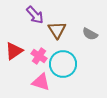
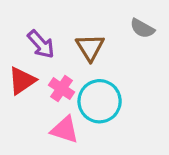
purple arrow: (35, 15) -> (41, 44), moved
gray semicircle: (90, 34) -> (142, 28), moved

